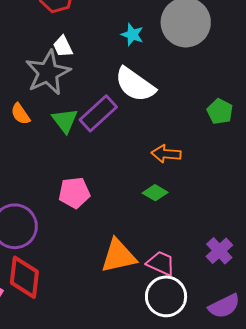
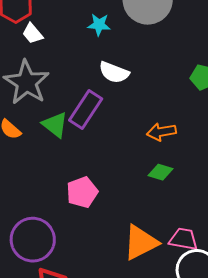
white trapezoid: (63, 46) -> (33, 34), moved
white semicircle: (135, 85) -> (114, 72), size x0.7

